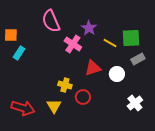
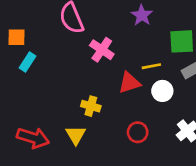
purple star: (89, 28) -> (142, 15), moved
yellow line: (110, 43) -> (151, 66), moved, turned -40
red circle: (83, 97) -> (138, 132), moved

